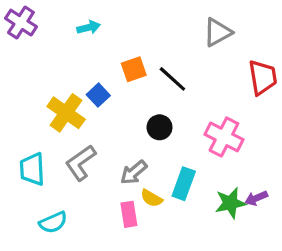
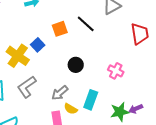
black line: (172, 79) -> (86, 24), moved
pink cross: (224, 137) -> (116, 71), size x0.7

